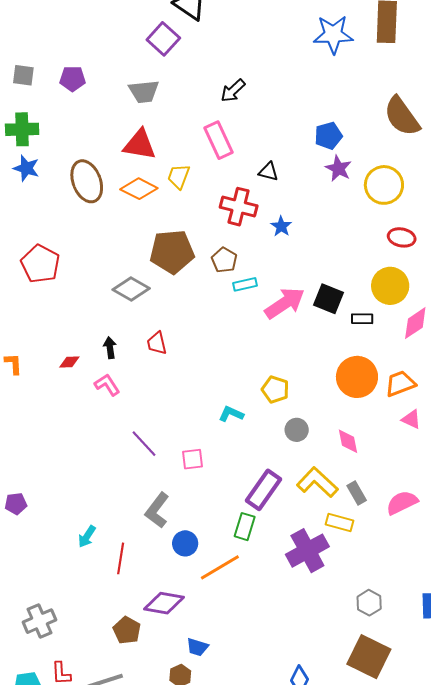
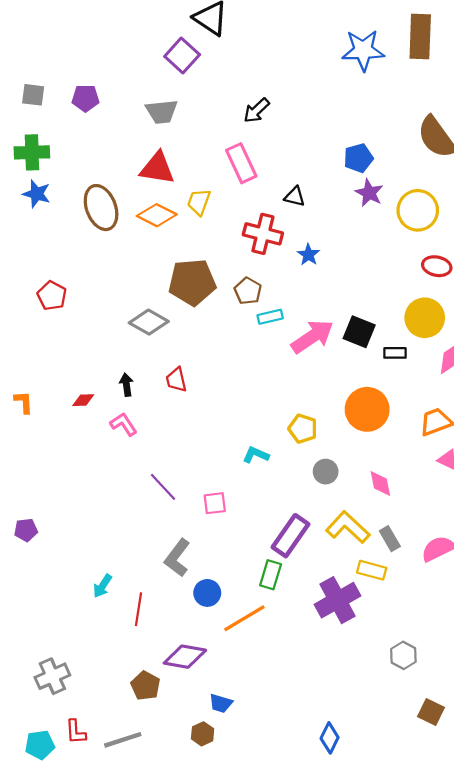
red pentagon: (40, 264) -> (52, 296), size x0.7
orange circle: (357, 377) -> (367, 409), moved
purple pentagon: (16, 504) -> (26, 530), moved
brown square: (369, 657) -> (431, 712), moved, size x0.6

